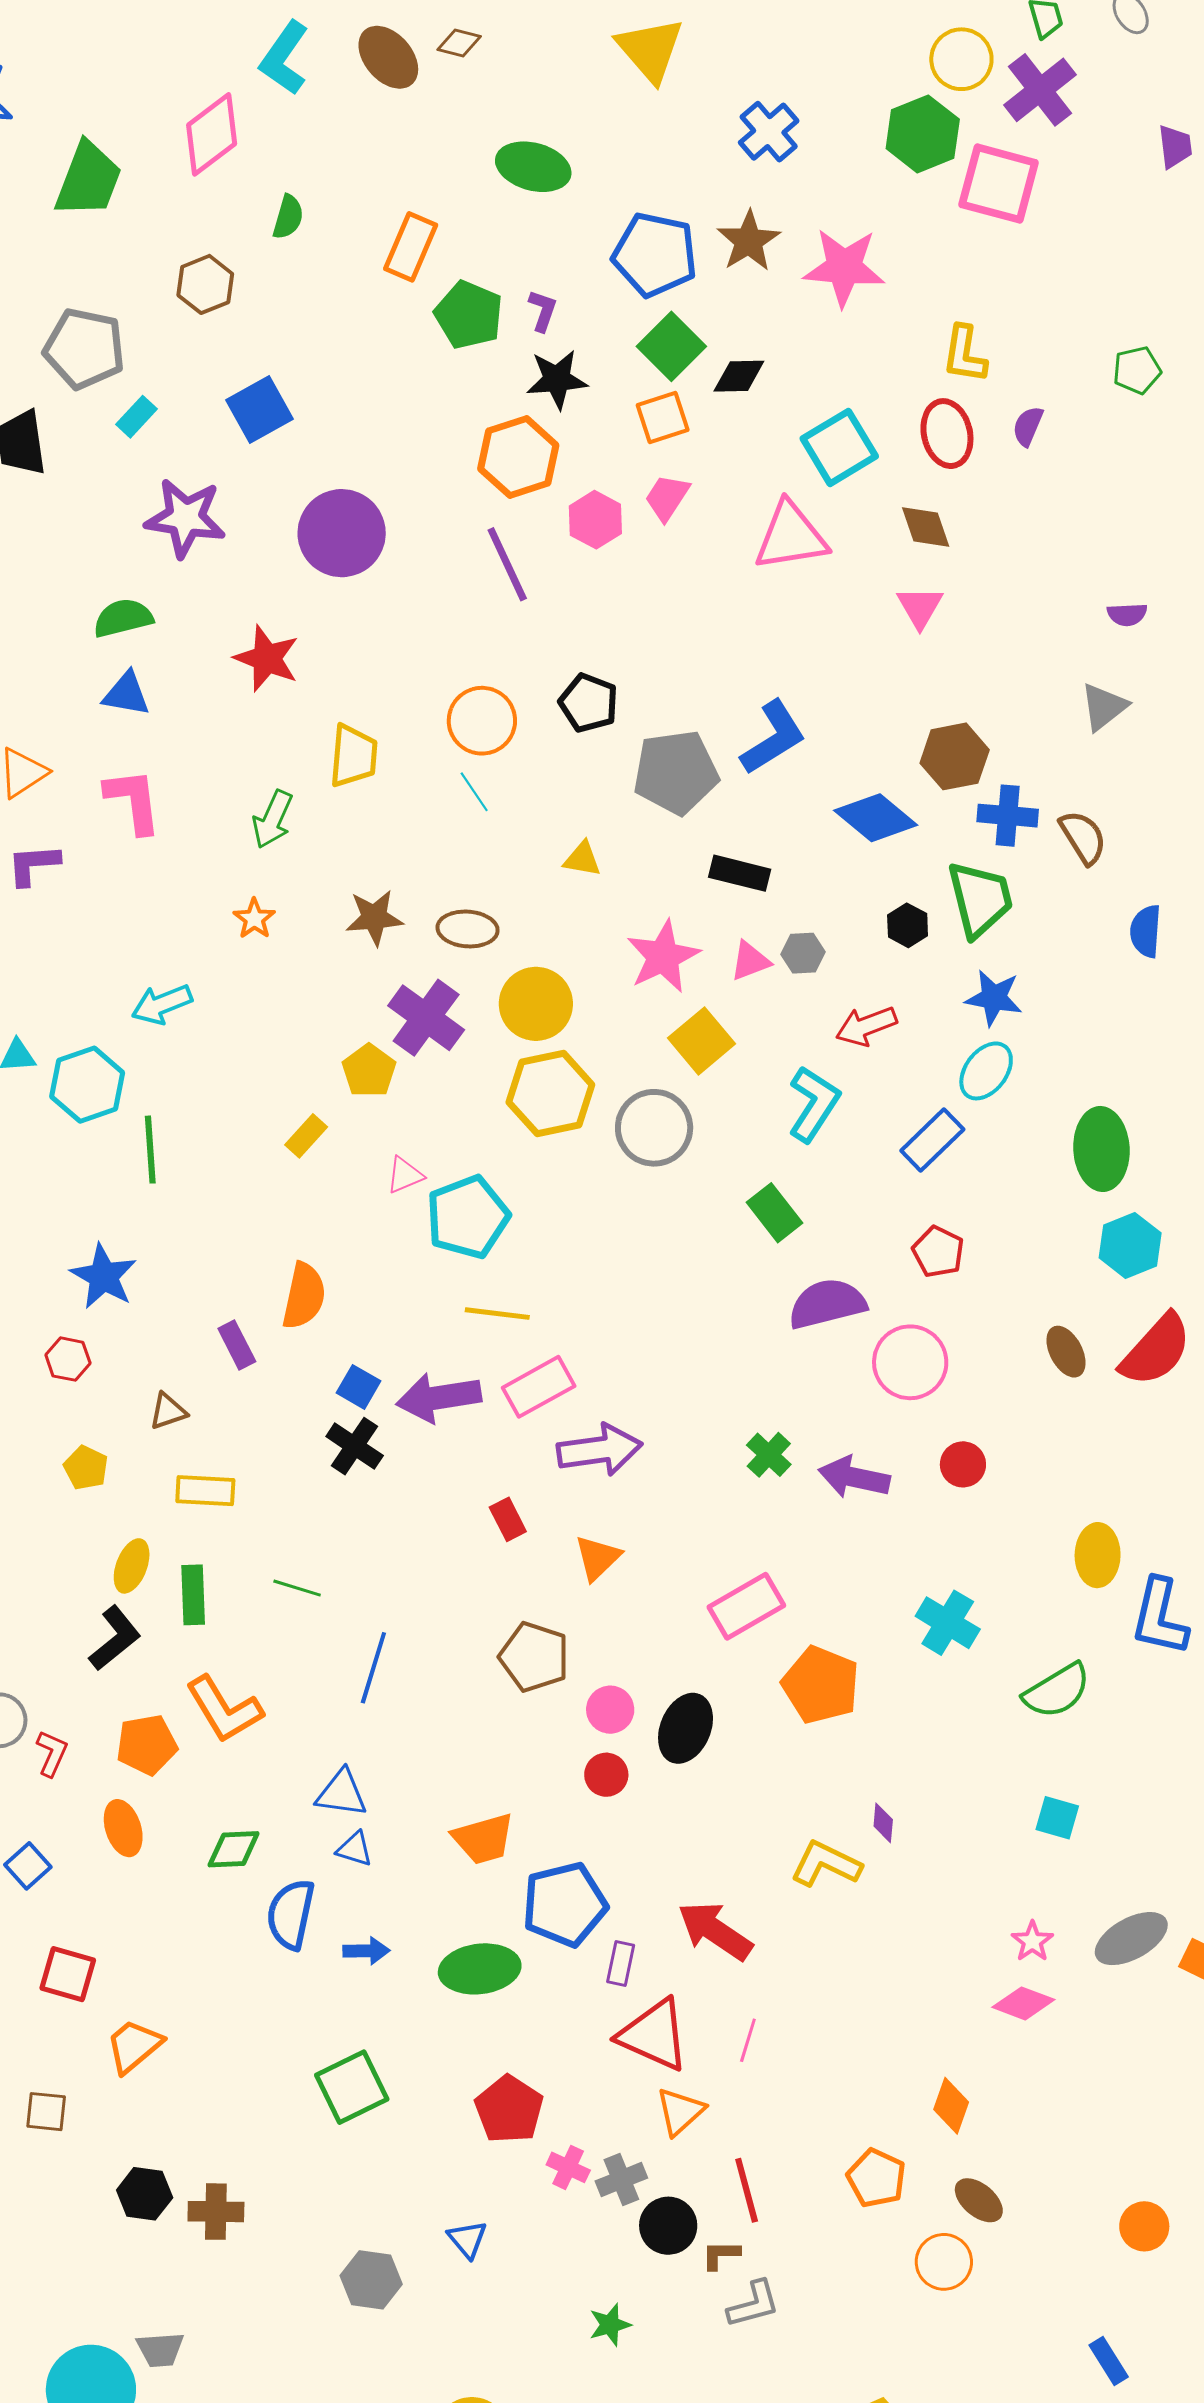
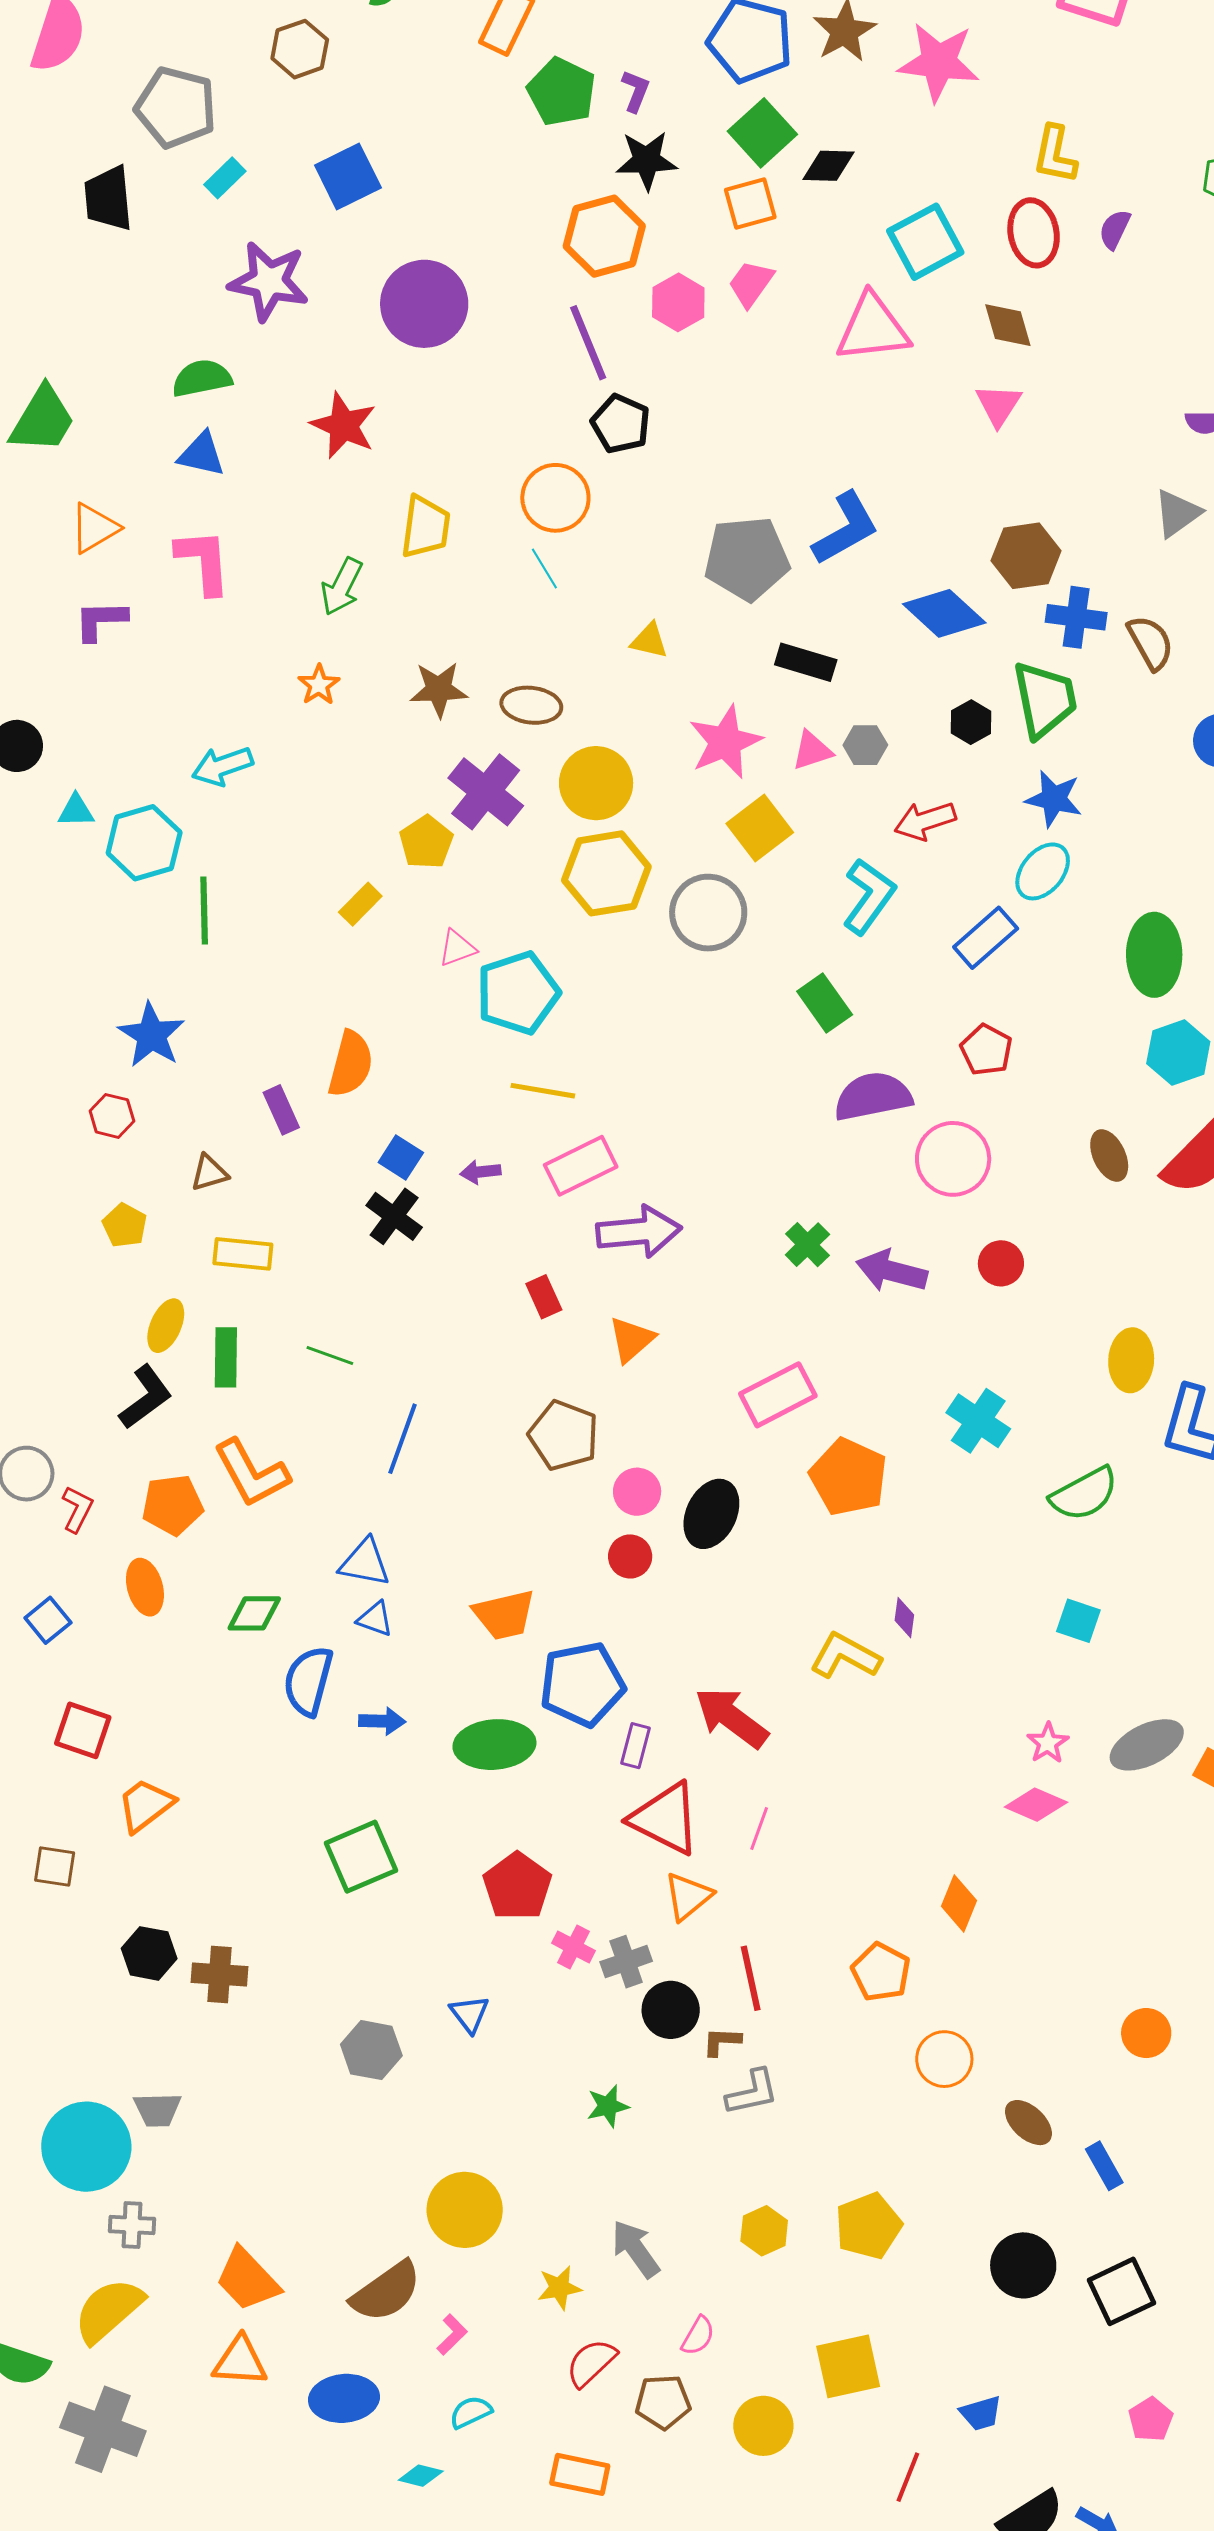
black pentagon: (589, 703) -> (621, 424), moved
purple arrow: (439, 1398) -> (480, 1172), size x0.5
brown ellipse: (979, 2200) -> (1028, 2123), moved

